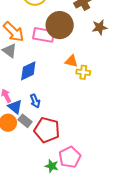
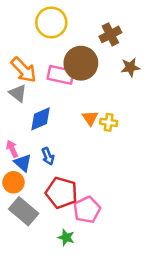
orange triangle: (71, 61) -> (90, 118), moved, turned 40
gray rectangle: (25, 121) -> (24, 211), moved, size x1.6
pink pentagon: (70, 157) -> (87, 210), moved

